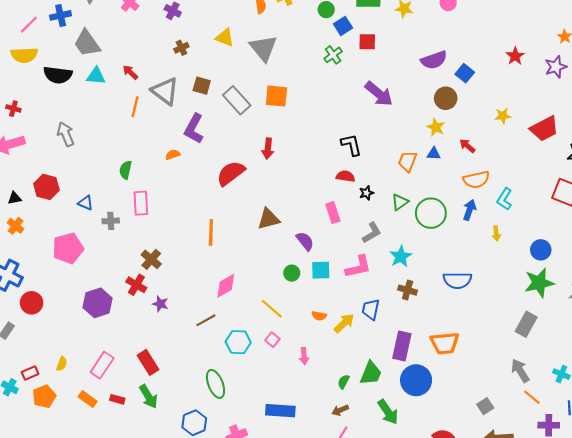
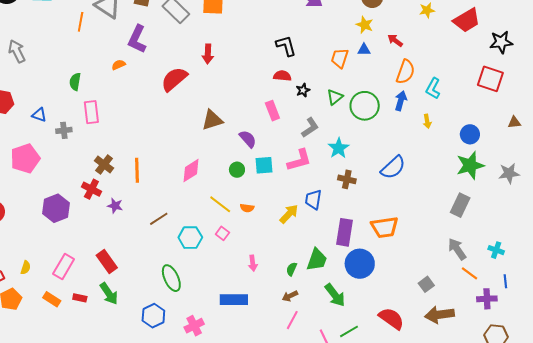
orange semicircle: (476, 180) -> (405, 72), turned -55
orange line: (211, 232) -> (137, 170), moved
blue semicircle: (457, 280) -> (393, 167), turned -40
pink diamond: (226, 286) -> (191, 171), moved
orange semicircle: (319, 316) -> (247, 208), moved
pink arrow: (304, 356) -> (253, 263), moved

